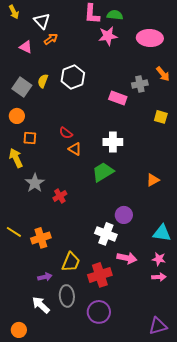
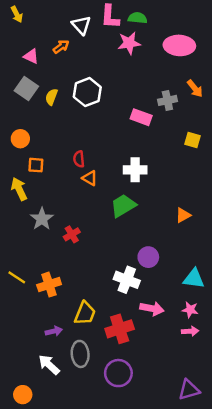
white triangle: (42, 21) -> (81, 25), moved
gray square: (22, 87) -> (26, 88), moved
red semicircle: (66, 133) -> (79, 159), turned 48

